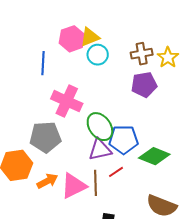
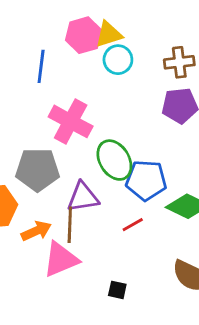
purple triangle: (100, 150) -> (83, 197), moved
brown line: (95, 183) -> (70, 225), moved
pink triangle: (74, 186) -> (61, 259), moved

